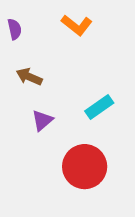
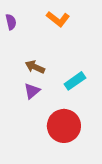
brown arrow: (29, 77) -> (35, 67), moved

